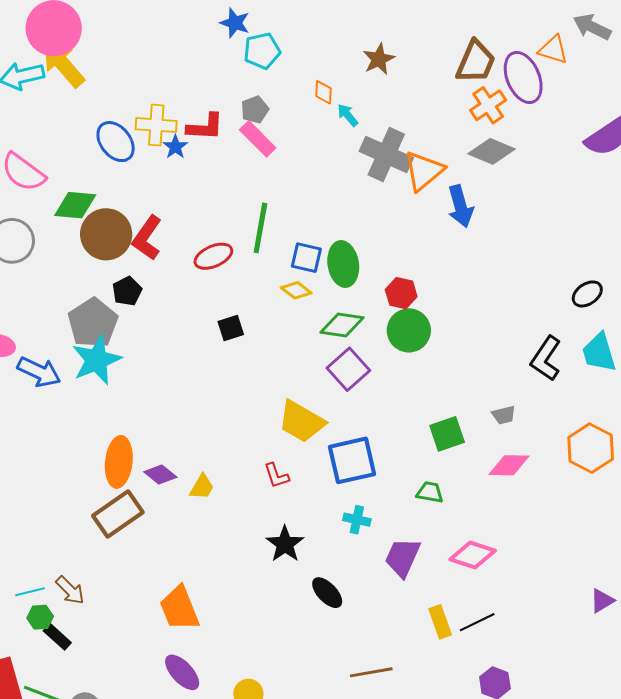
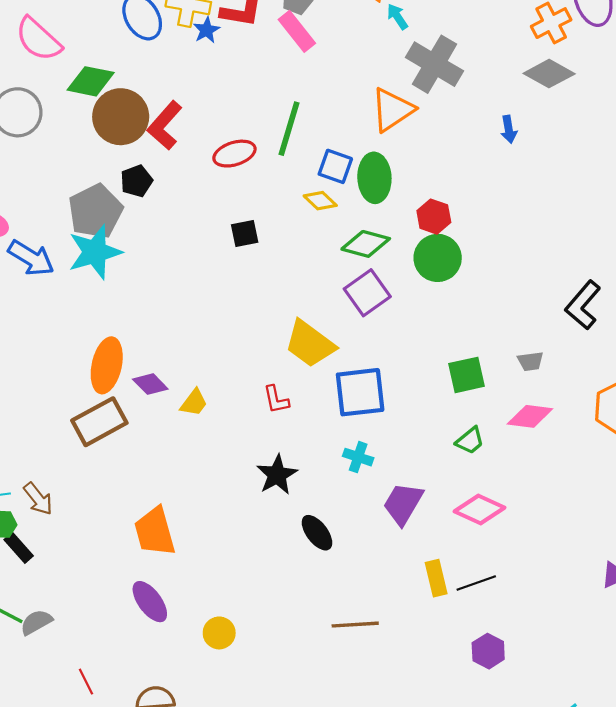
orange triangle: (424, 171) -> (392, 110), moved
blue arrow: (460, 206) -> (509, 129), size x0.6
green trapezoid: (430, 492) -> (470, 441), moved, turned 124

